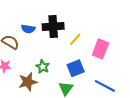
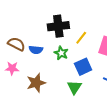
blue semicircle: (28, 29) -> (36, 50), moved
green star: (43, 67) -> (61, 53), moved

